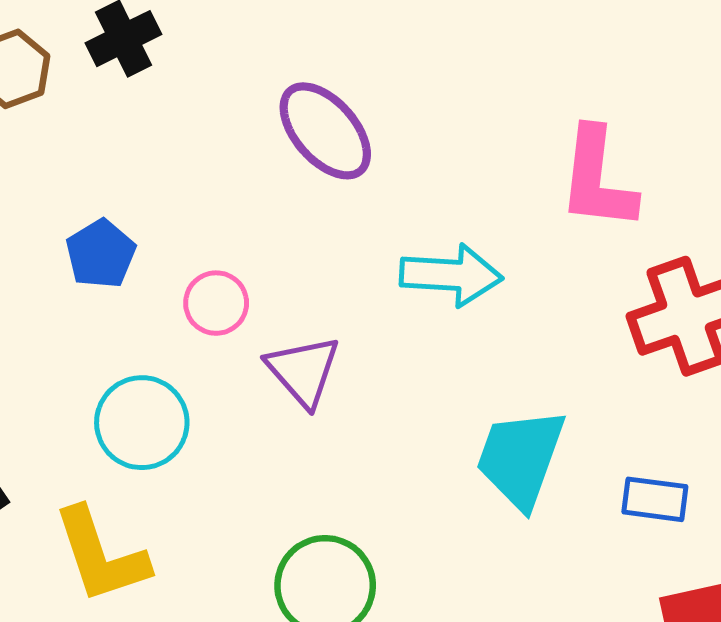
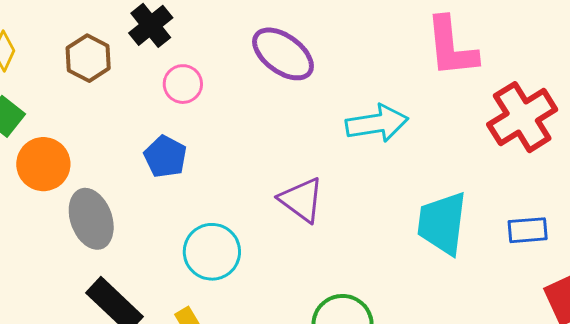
pink circle: (216, 303) -> (183, 84), moved

